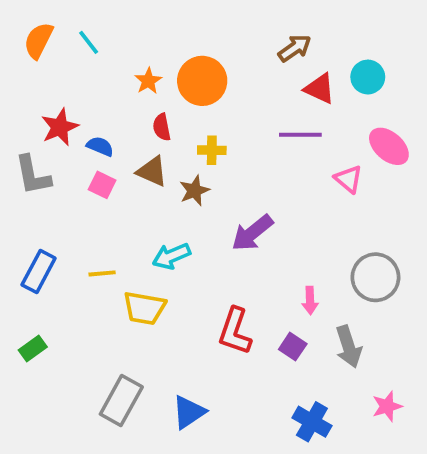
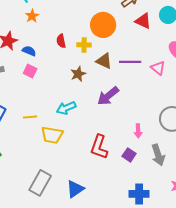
orange star: (148, 81) -> (32, 16), moved
orange circle: (202, 81) -> (103, 25), moved
purple line: (300, 135) -> (130, 62), moved
yellow cross: (212, 150) -> (84, 45), moved
brown triangle: (152, 171) -> (104, 61), moved
blue cross: (312, 422) -> (139, 194), turned -30

